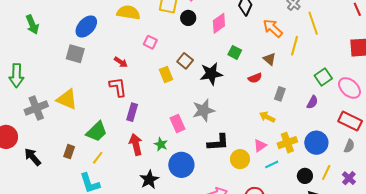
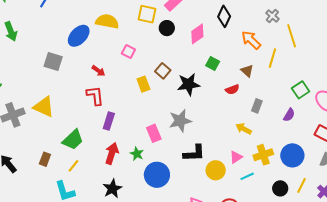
blue ellipse: (86, 26) -> (79, 36), moved
red arrow: (136, 144) -> (112, 153), turned 30
black star: (149, 180) -> (112, 189), moved

